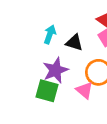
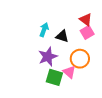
green square: (47, 91) -> (54, 77), moved

